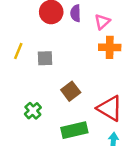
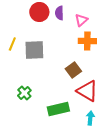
gray square: (45, 58) -> (34, 50), size x1.5
brown square: (71, 91) -> (73, 70), moved

